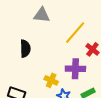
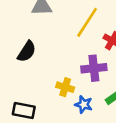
black semicircle: (25, 49) -> (27, 51), turned 42

